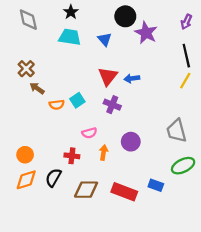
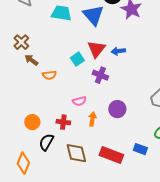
blue triangle: (105, 39) -> (93, 15), size x1.6
cyan square: (77, 100) -> (77, 59), moved
orange circle: (25, 155) -> (32, 122), moved
orange diamond: (26, 180) -> (23, 163), moved, turned -50
brown diamond: (86, 190) -> (76, 153), turned 75

